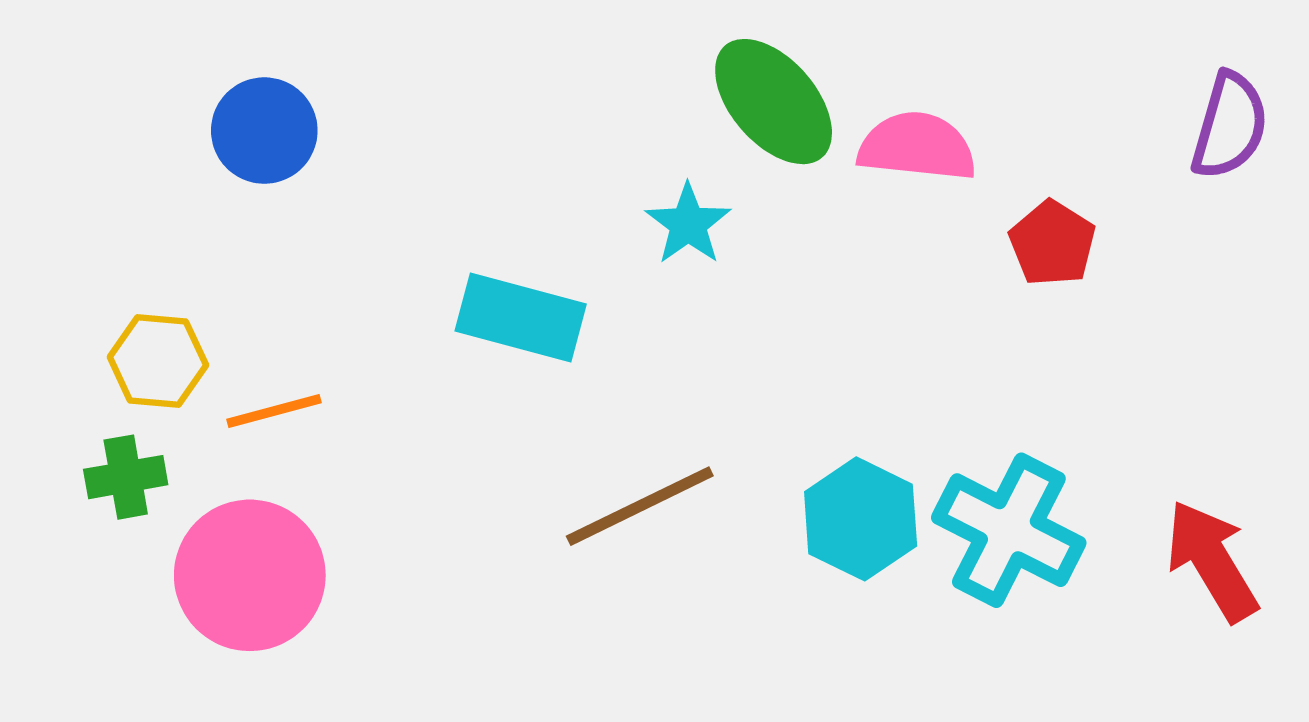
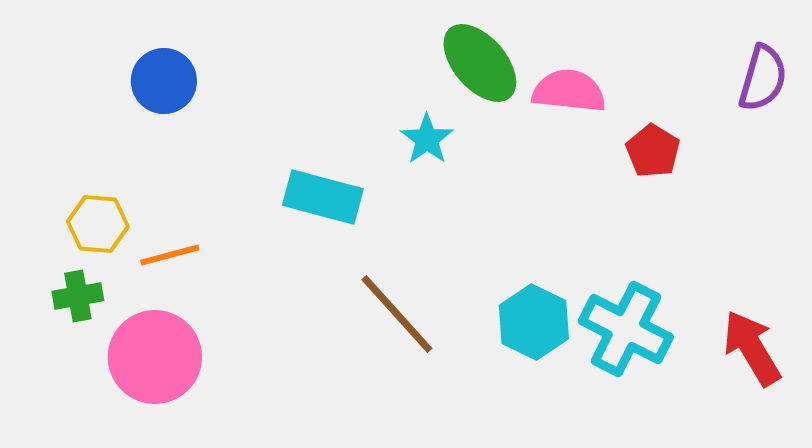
brown line: (640, 506) -> (397, 314), turned 74

